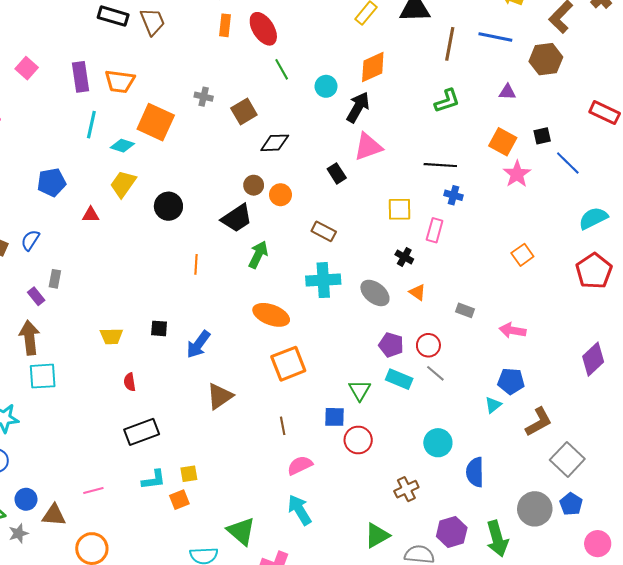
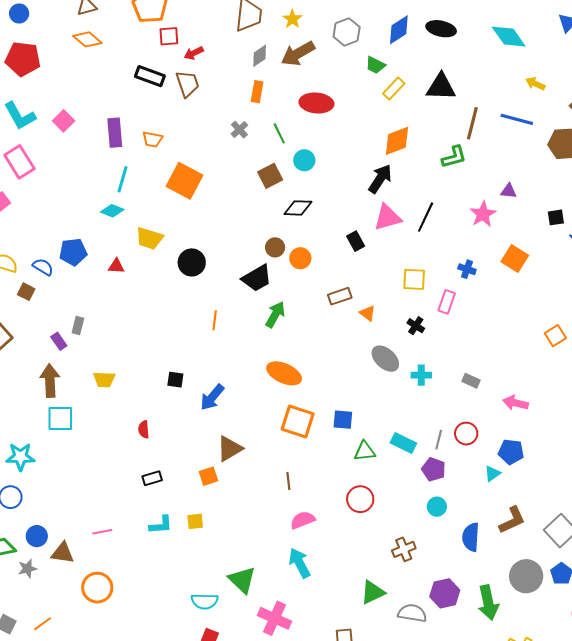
red ellipse: (263, 29) -> (316, 103), moved, turned -56
green line: (282, 69) -> (279, 133), moved
orange trapezoid: (120, 81) -> (152, 139), size x0.7
cyan circle: (326, 86) -> (304, 160), moved
purple triangle: (507, 92) -> (509, 191), moved
gray cross: (204, 97) -> (239, 130), moved, turned 30
green L-shape: (447, 101) -> (454, 157), moved
orange square: (503, 142) -> (515, 259), moved
cyan diamond: (122, 146) -> (112, 211), moved
black line: (440, 165) -> (426, 217), moved, turned -72
pink star: (517, 174) -> (483, 214), moved
blue pentagon: (52, 182) -> (73, 252), moved
yellow trapezoid: (123, 184) -> (149, 238), turned -112
brown rectangle: (324, 231) -> (340, 296), turned -50
blue semicircle: (30, 240) -> (43, 267), moved, turned 85
orange square: (522, 255) -> (555, 336), moved
cyan cross: (323, 280) -> (421, 375), moved, size x0.6
orange triangle: (417, 292) -> (368, 313), moved
yellow trapezoid: (111, 336) -> (104, 380), moved
purple pentagon: (391, 345) -> (434, 469), moved
red circle: (428, 345) -> (466, 434), moved
orange square: (288, 364) -> (298, 421), turned 36
gray line: (435, 373) -> (439, 440), turned 60
green triangle: (360, 390) -> (365, 451), turned 50
blue square: (335, 417) -> (343, 420), moved
brown L-shape: (539, 422) -> (512, 520), moved
black rectangle: (142, 432) -> (152, 478), size x0.6
cyan circle: (438, 443) -> (437, 507), size x0.7
orange square: (179, 500) -> (208, 476), moved

